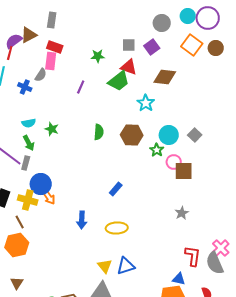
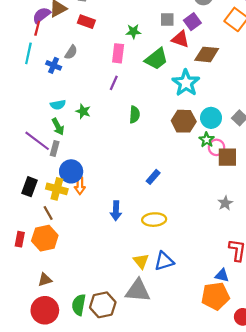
pink rectangle: (51, 61) -> (118, 53), moved
red triangle: (129, 67) -> (180, 39), moved
purple line: (81, 87) -> (114, 83), moved
cyan star: (146, 103) -> (186, 83), size x1.4
brown hexagon: (132, 135) -> (184, 121), moved
green star: (157, 150) -> (207, 140), moved
orange arrow: (49, 197) -> (80, 186), turned 35
brown triangle: (17, 283) -> (45, 280), turned 40

